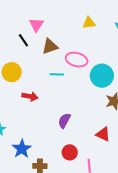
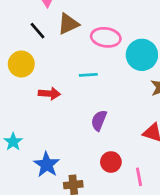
black line: (23, 40) -> (37, 31), moved
cyan line: (57, 74) -> (88, 75), moved

